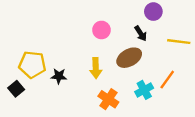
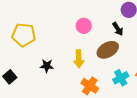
yellow pentagon: (32, 65) -> (24, 35), moved

